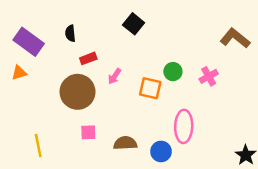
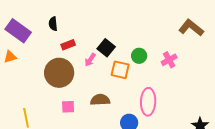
black square: (134, 24) -> (106, 48), moved
brown semicircle: (125, 143) -> (100, 100), moved

